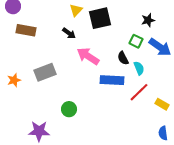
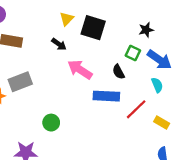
black square: (100, 18) -> (93, 28), turned 30
cyan semicircle: (139, 68) -> (157, 85), moved
gray rectangle: (45, 72) -> (20, 82), moved
green circle: (69, 109) -> (51, 123), moved

